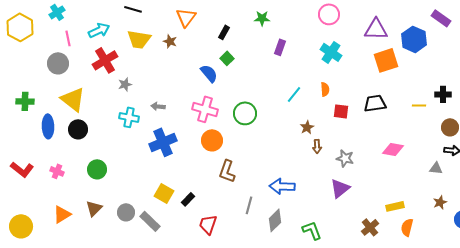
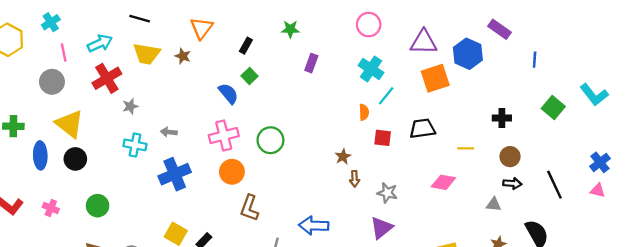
cyan line: (294, 94) -> (386, 96), moved
yellow line: (419, 105) -> (466, 148), moved
pink cross: (205, 109) -> (224, 136), turned -30

